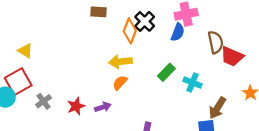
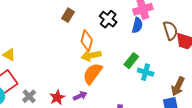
brown rectangle: (99, 12) -> (68, 15), turned -56
orange diamond: (130, 31) -> (87, 41), moved
orange semicircle: (120, 83) -> (93, 74), size x1.6
cyan cross: (192, 83) -> (146, 72), moved

